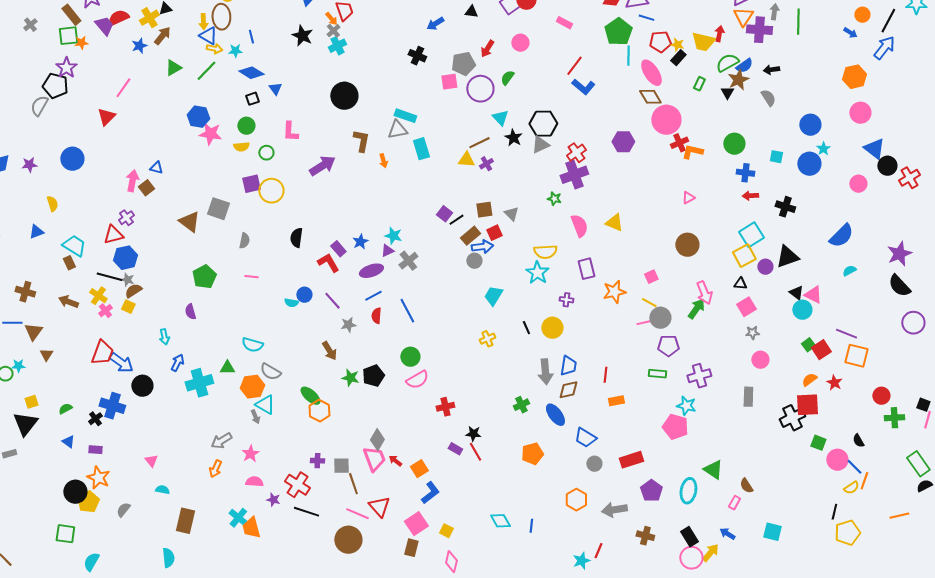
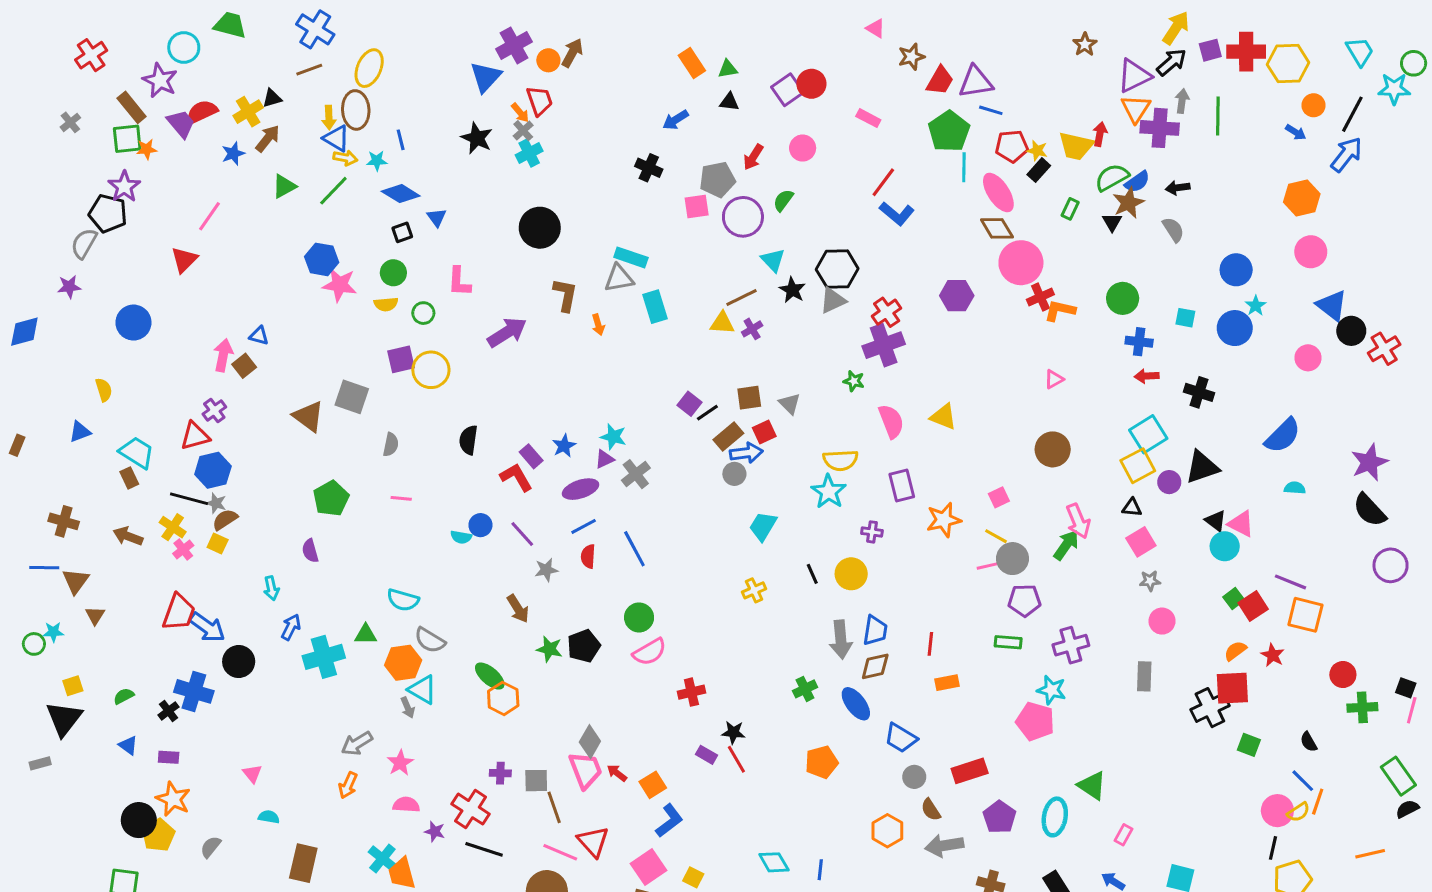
purple star: (29, 165) -> (69, 287), moved
cyan semicircle: (849, 271) -> (1295, 488), turned 32
pink circle: (837, 460) -> (1277, 811), moved
brown semicircle: (746, 486) -> (931, 810), moved

